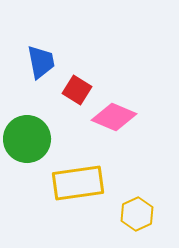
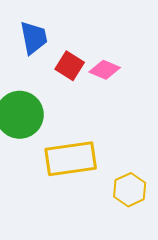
pink diamond: (114, 117) -> (105, 70), moved, size x0.7

